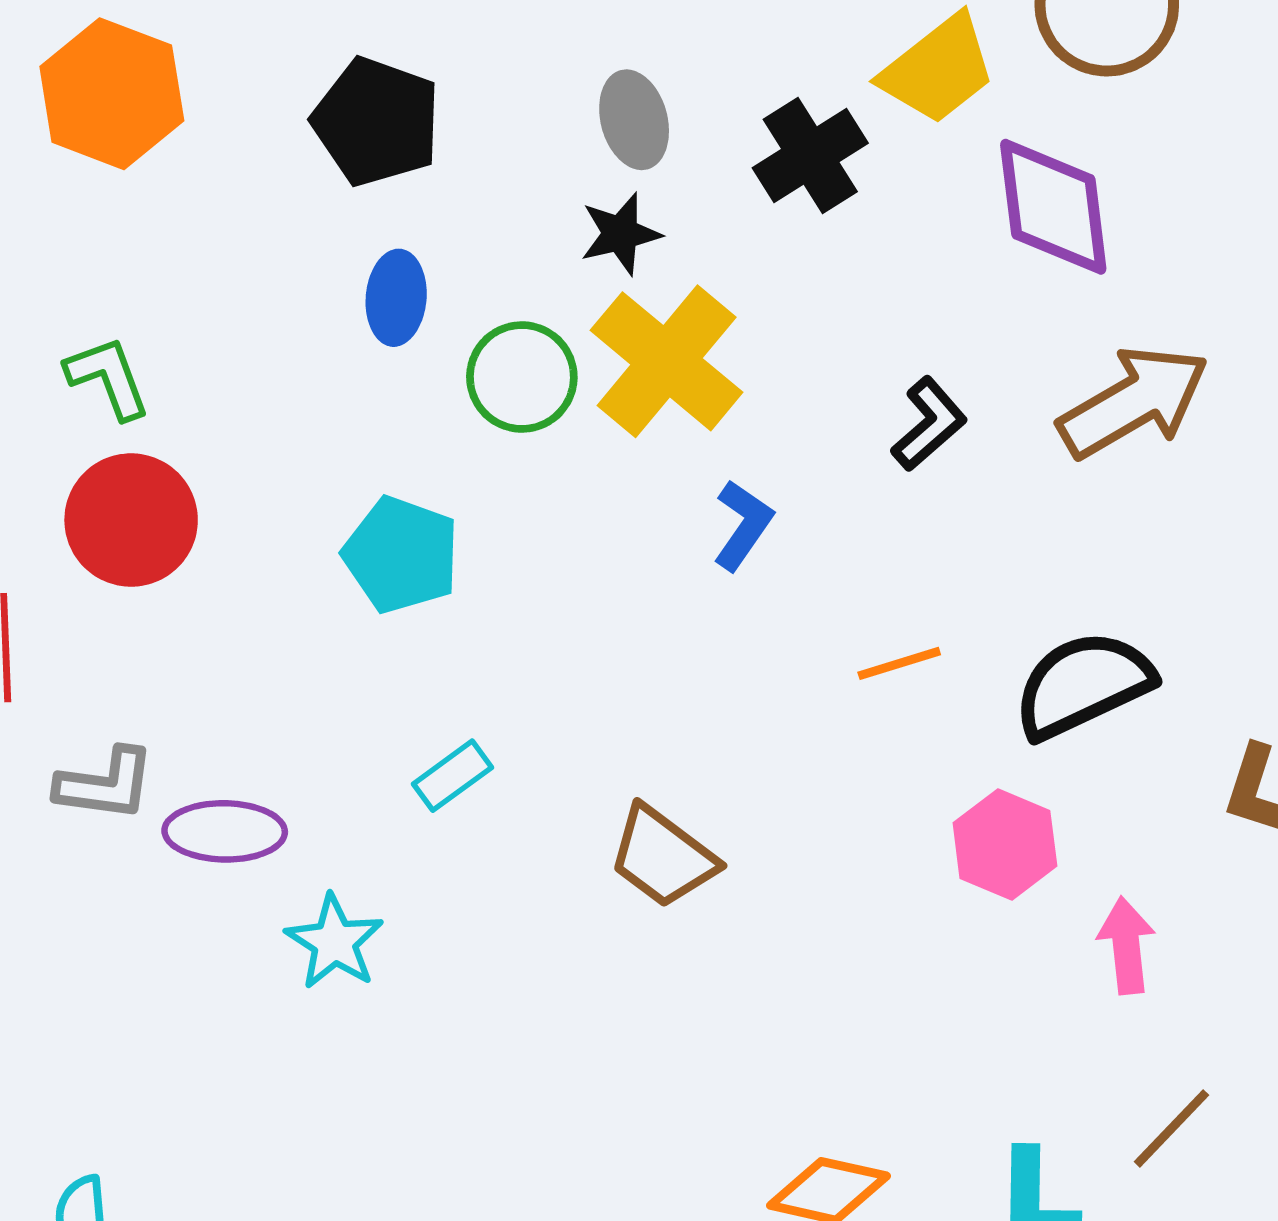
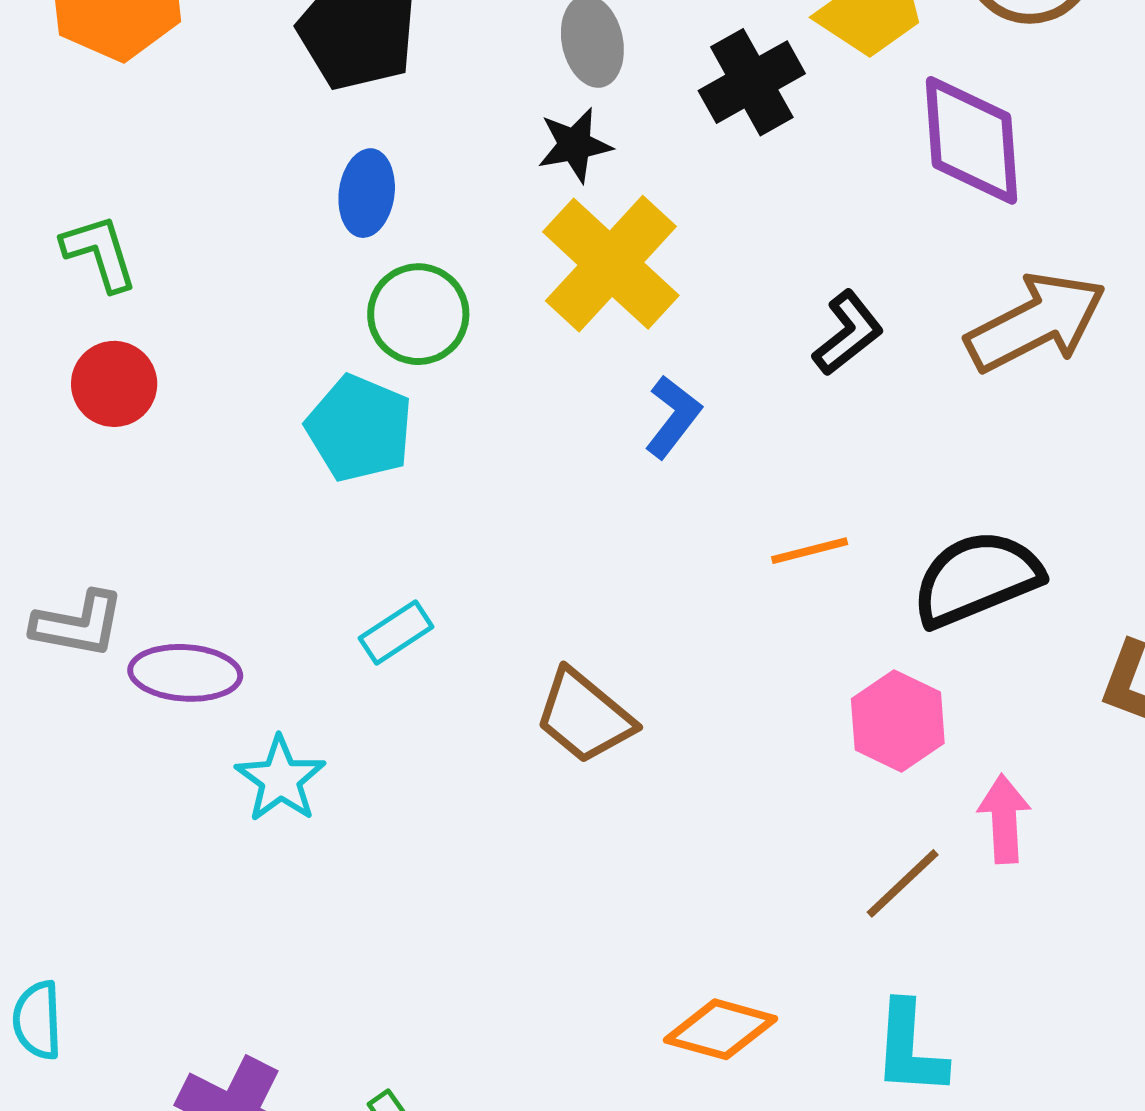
green circle: (522, 377) -> (418, 314), moved
red circle: (131, 520) -> (114, 384), size x0.7
brown line: (1172, 1128) -> (903, 883), moved

